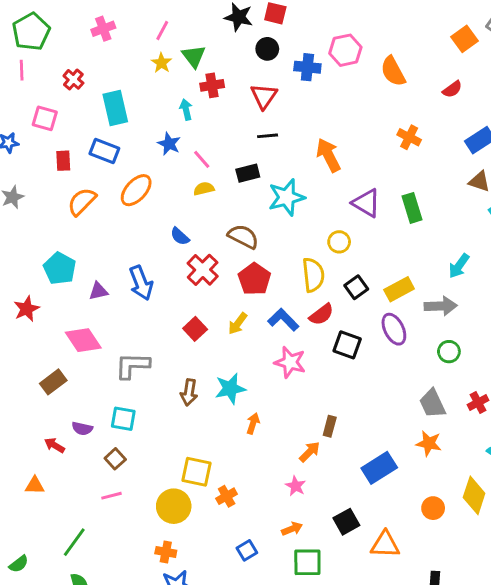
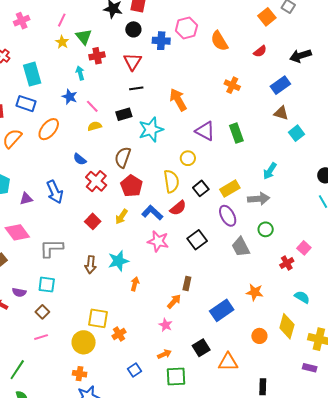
brown semicircle: (243, 237) -> (123, 157), turned -95
black square: (347, 345) -> (197, 240), moved, turned 36
gray trapezoid: (432, 403) -> (241, 247), moved

